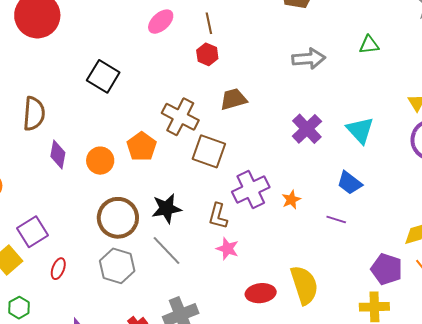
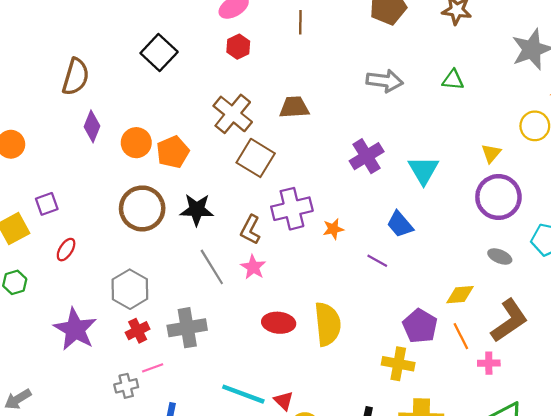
brown line: (209, 23) -> (300, 22), moved
red hexagon: (207, 54) -> (238, 47), moved
orange pentagon: (142, 147) -> (173, 152), moved
purple square: (32, 232) -> (47, 204), size x0.7
gray line: (167, 251) -> (212, 267), moved
gray hexagon: (117, 266) -> (130, 289), moved

